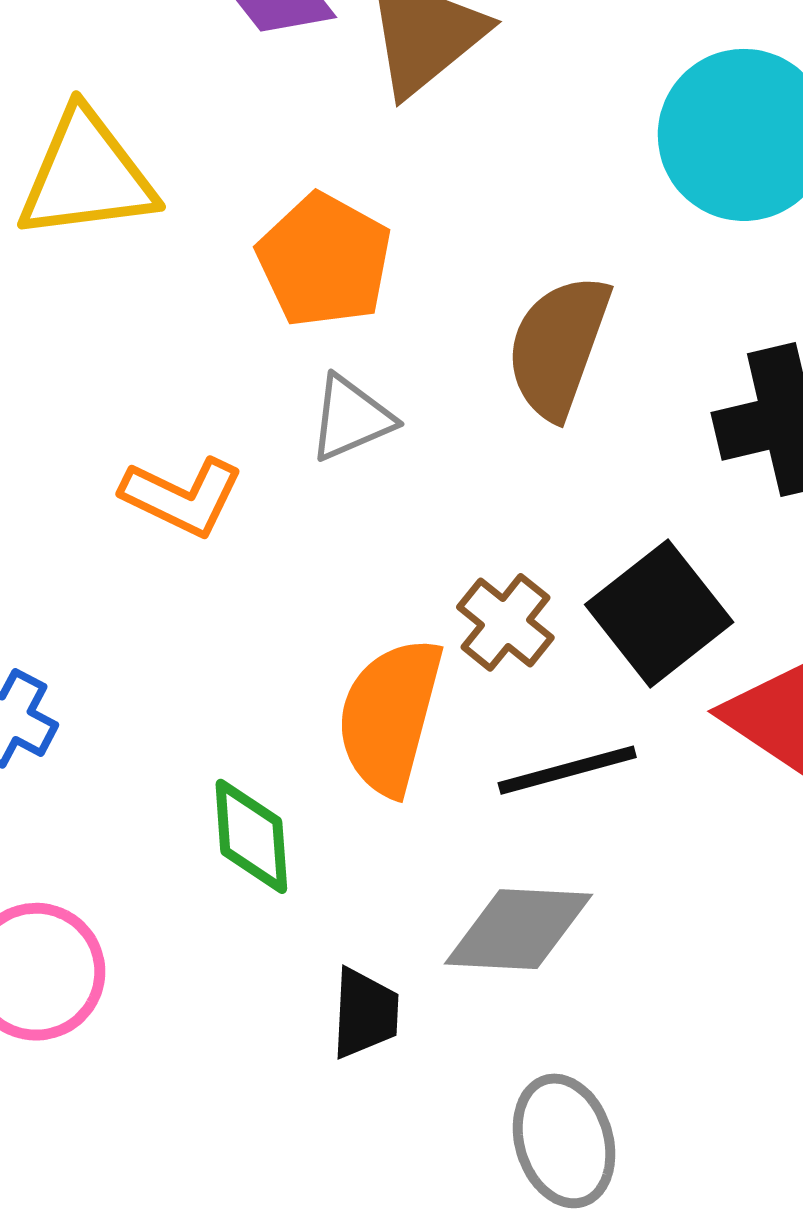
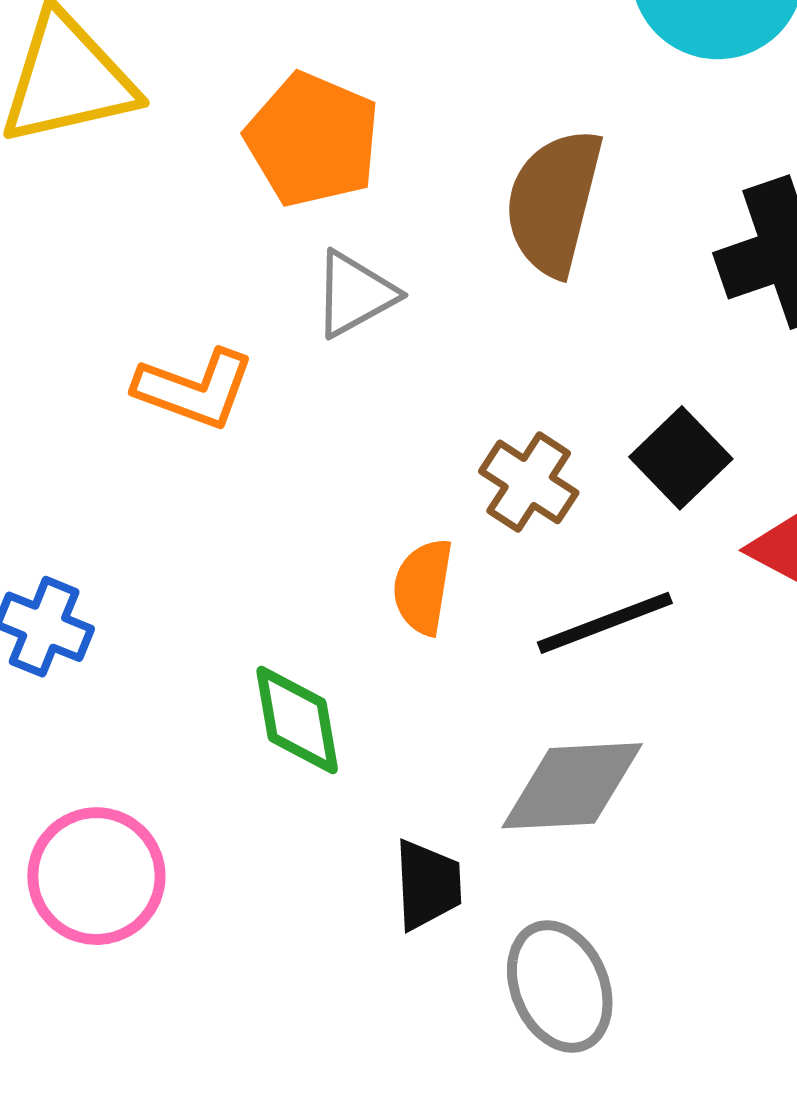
black square: (659, 613) -> (681, 458), size x0.7
orange semicircle: (390, 716) -> (423, 587), size x0.6
gray ellipse: (564, 1141) -> (560, 986), moved

